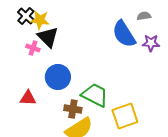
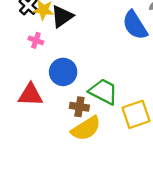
black triangle: (48, 37) -> (62, 16), moved, turned 40
red triangle: (28, 98) -> (30, 95), size x1.4

